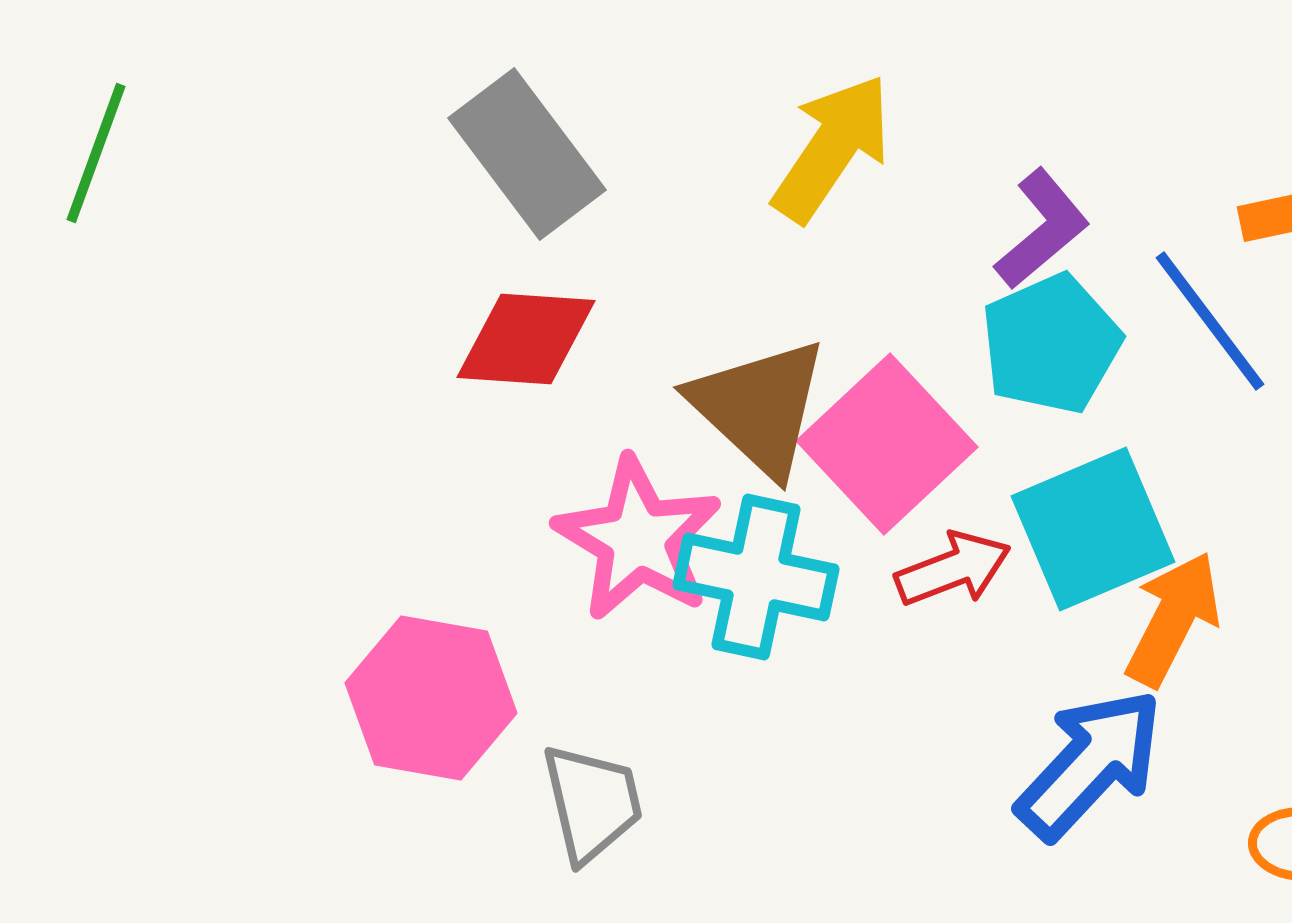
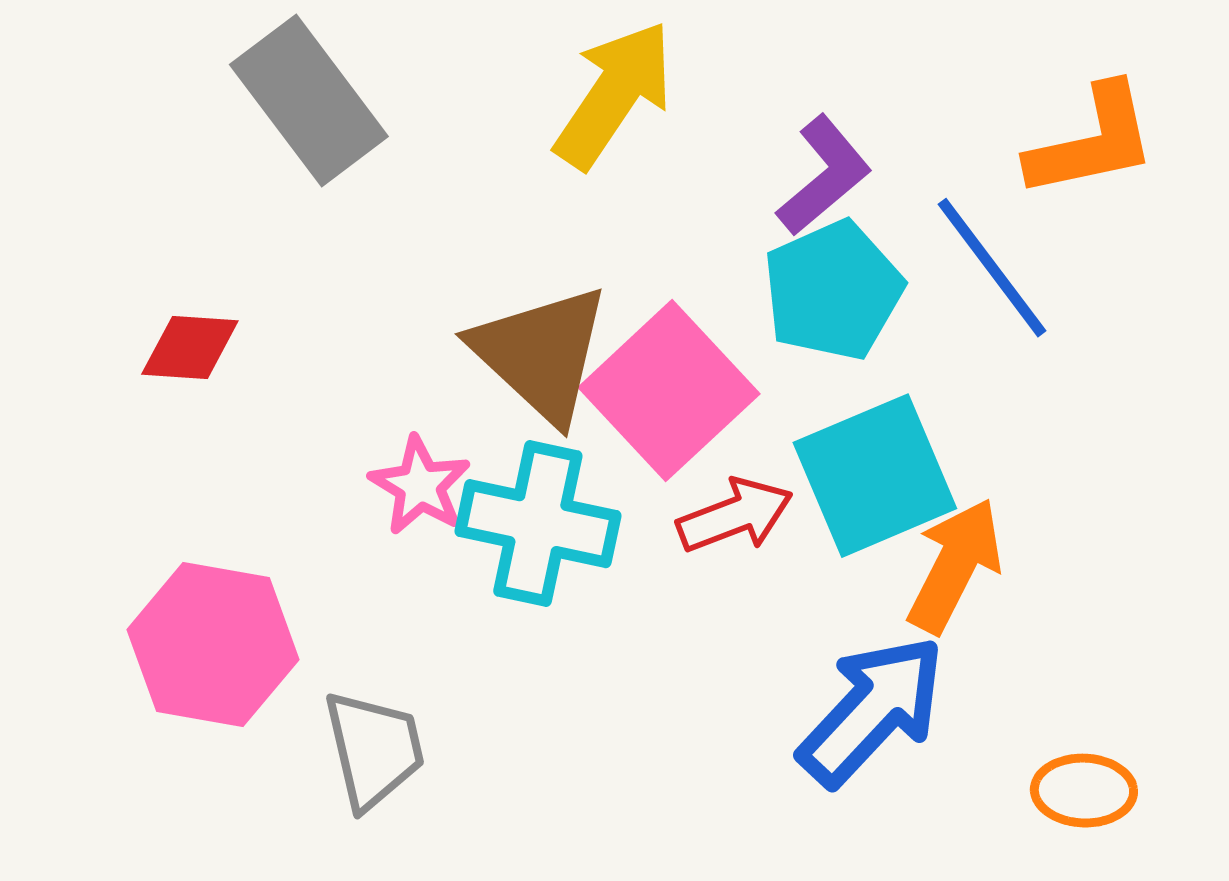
red diamond: (526, 339) -> (190, 348), moved, size x0.7
pink star: (638, 539) -> (420, 486), size x0.6

